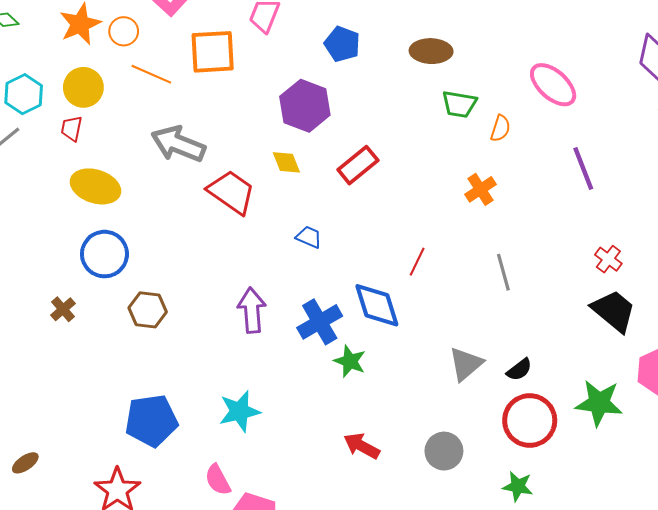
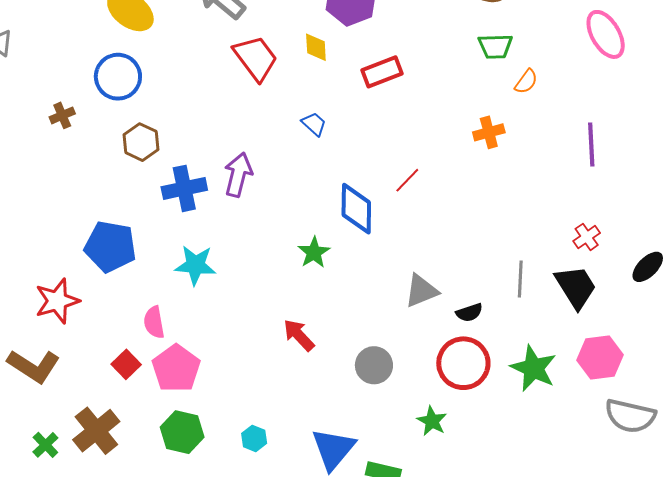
pink ellipse: (553, 85) -> (606, 34), moved
green trapezoid: (459, 104) -> (495, 46), turned -30
gray line: (503, 272) -> (520, 279), moved
blue cross: (320, 322) -> (184, 188), moved

